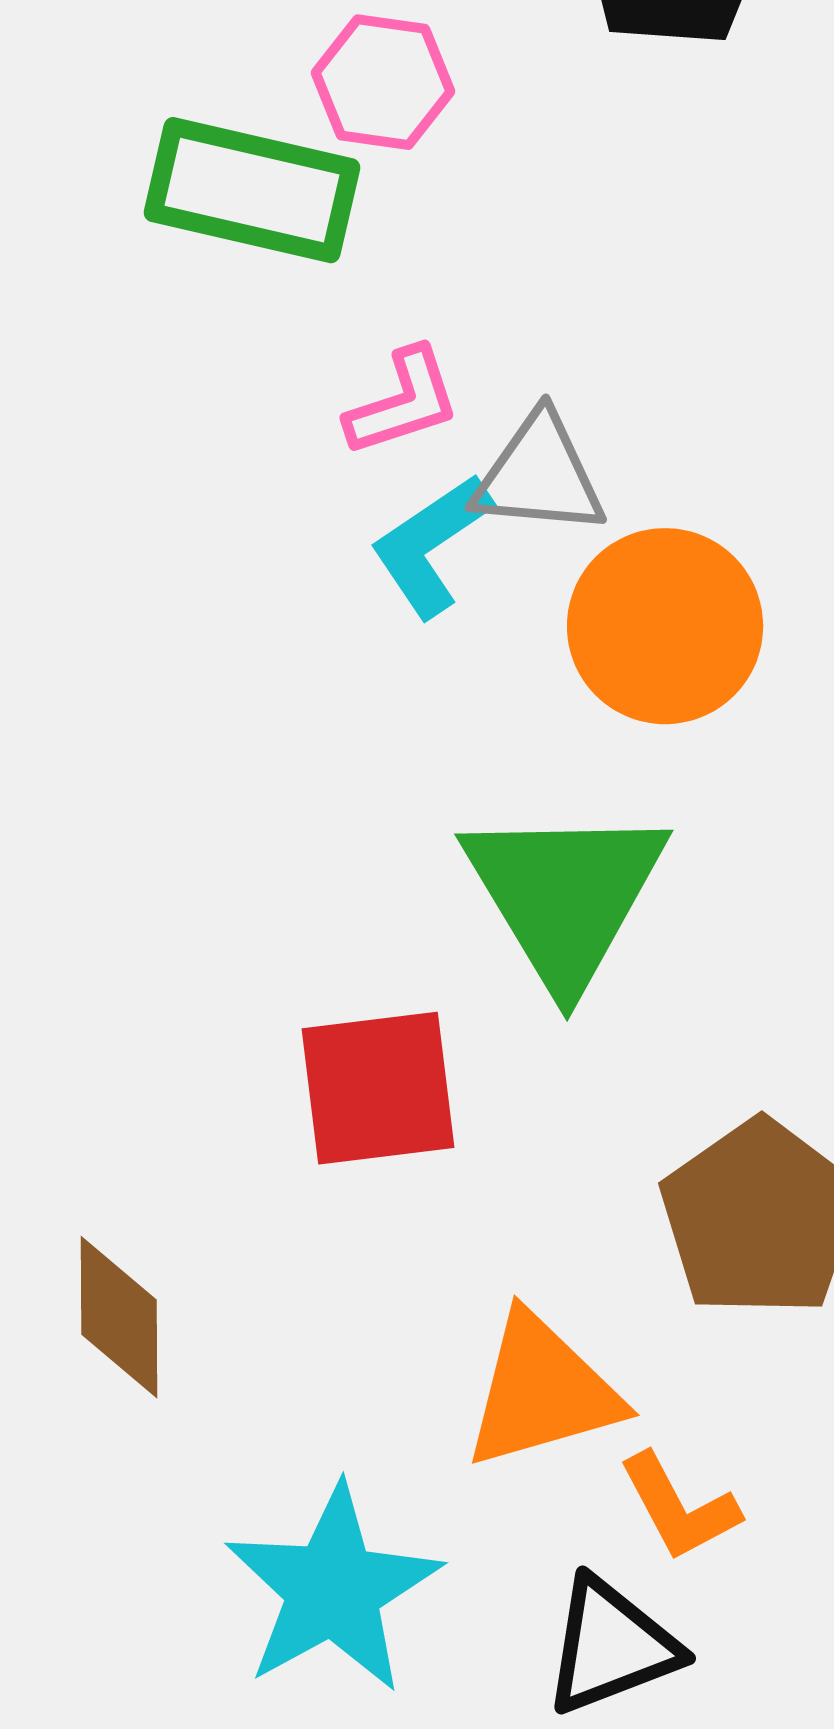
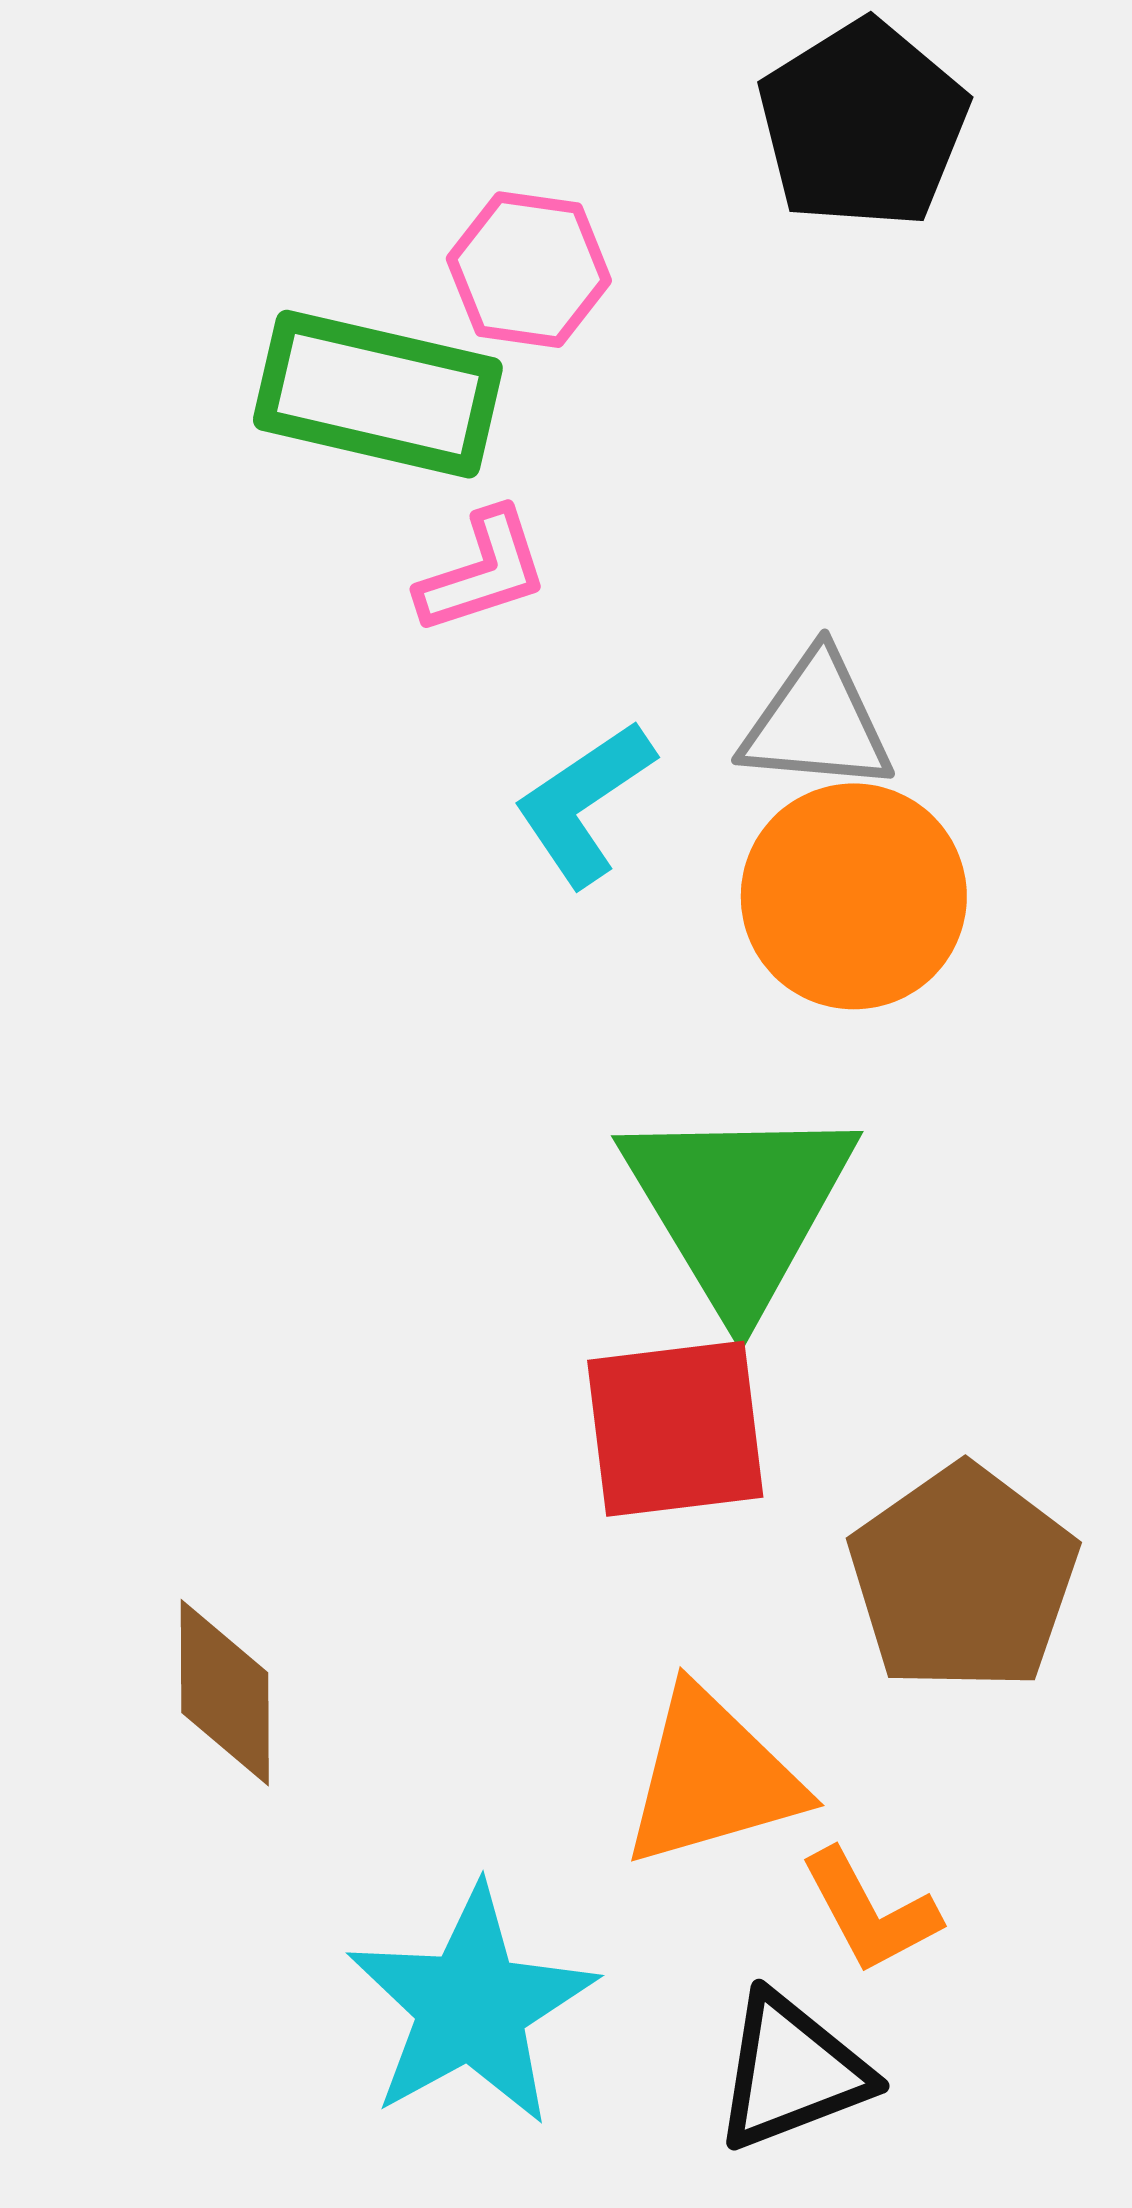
pink L-shape: (403, 402) -> (483, 571), moved
gray triangle: (539, 475) -> (817, 722), moved
red square: (378, 1088) -> (675, 1429), moved

